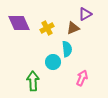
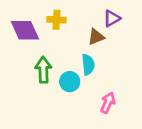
yellow cross: (47, 28) -> (57, 20), moved, turned 32
green arrow: (33, 81) -> (43, 70), moved

